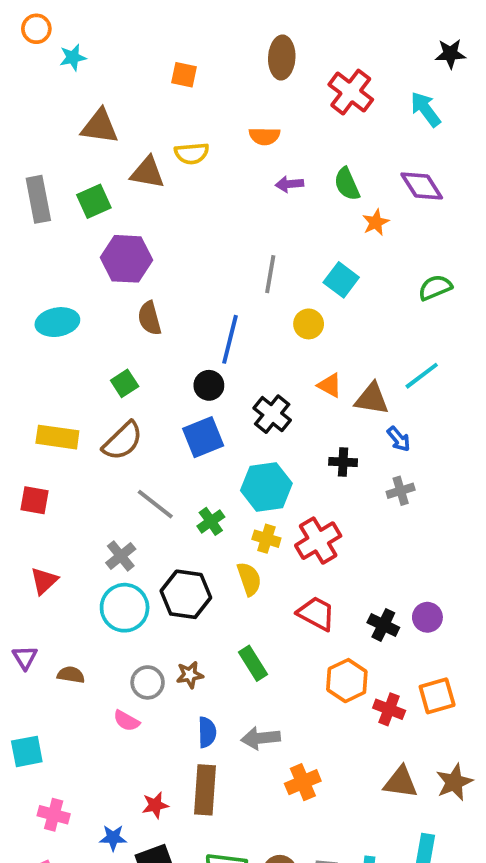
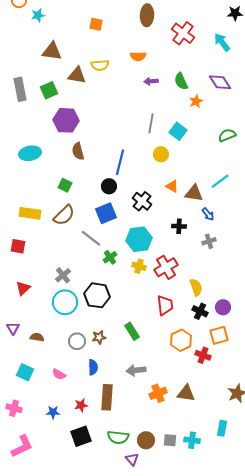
gray line: (270, 274) -> (151, 123), moved
green square: (125, 383) -> (65, 185), turned -32
gray line: (155, 504) -> (91, 238), moved
yellow semicircle: (249, 579) -> (196, 287), moved
red trapezoid: (316, 613) -> (165, 305), turned 55
orange square: (437, 696) -> (219, 335), moved
pink semicircle: (126, 721) -> (59, 374), moved
blue semicircle: (207, 732) -> (93, 367), moved
cyan square: (27, 751) -> (25, 372), moved, turned 36
brown triangle: (401, 782) -> (186, 393), moved
pink cross: (54, 815) -> (14, 408), moved
blue star: (113, 838) -> (53, 412), moved

